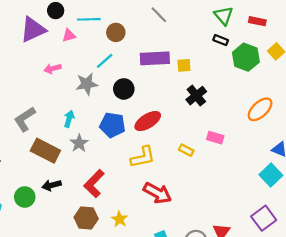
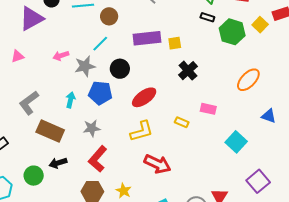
pink triangle: (69, 35) -> (18, 56), moved
pink arrow: (53, 68) -> (61, 56), moved
blue pentagon: (112, 125) -> (100, 93), moved
gray star: (79, 143) -> (92, 128), moved, turned 30
cyan square: (271, 175) -> (236, 142), moved

